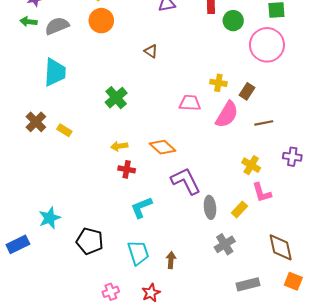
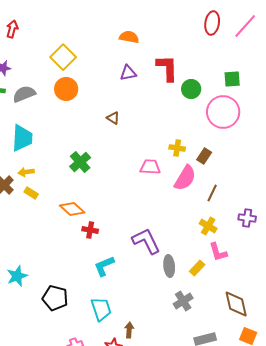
brown line: (264, 123) -> (212, 193), moved, turned -54
yellow arrow: (119, 146) -> (26, 172), moved
orange diamond: (162, 147) -> (72, 209), moved
brown arrow: (171, 260) -> (129, 330), moved

